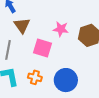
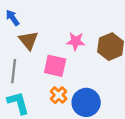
orange cross: (35, 77) -> (59, 95), moved, turned 32

